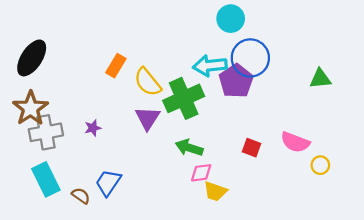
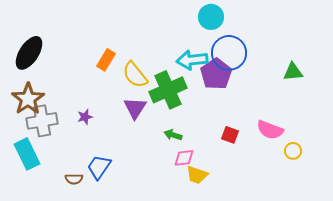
green arrow: (189, 148) -> (173, 135), size x0.7
cyan rectangle: (46, 179) -> (27, 154), moved
brown semicircle: (81, 196) -> (74, 179), turned 144

